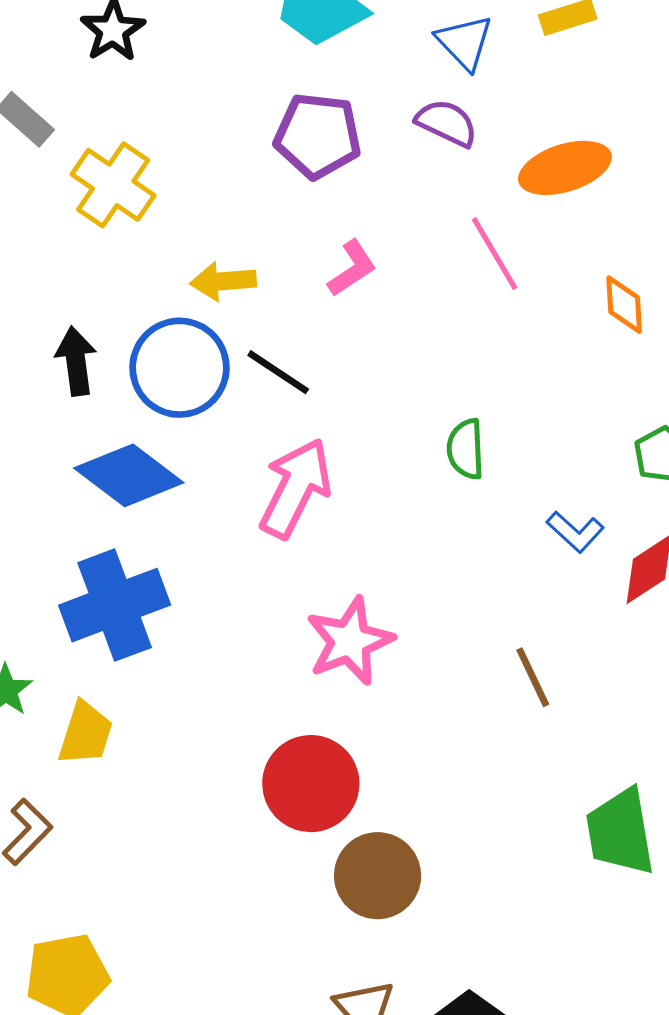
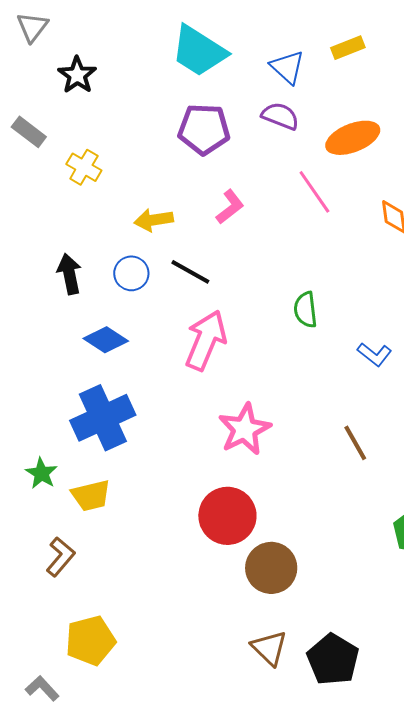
yellow cross: (113, 185) -> (84, 167), size x0.7
blue circle: (179, 368) -> (131, 273), size x0.6
blue diamond: (129, 475) -> (106, 340), size x0.7
yellow trapezoid: (85, 733) -> (91, 495), turned 63

